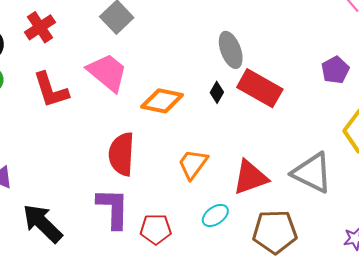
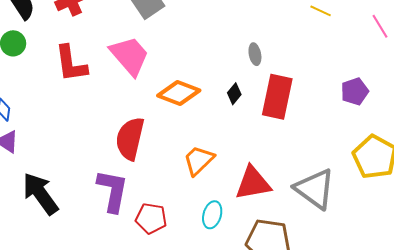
gray ellipse: (231, 50) -> (255, 54), size x0.6
red rectangle: (260, 88) -> (277, 97), turned 63
cyan ellipse: (215, 215) -> (212, 215), turned -48

